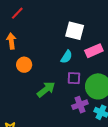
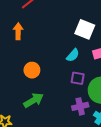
orange circle: (24, 65) -> (32, 70), moved
green arrow: (46, 89) -> (33, 100), moved

